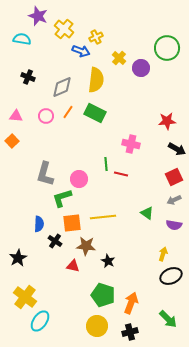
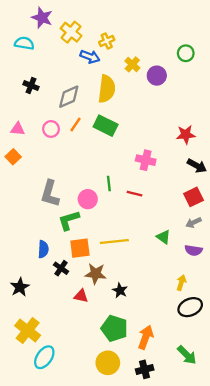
green circle: (167, 48) -> (186, 53), size x0.6
green line: (106, 164) -> (109, 184), moved

